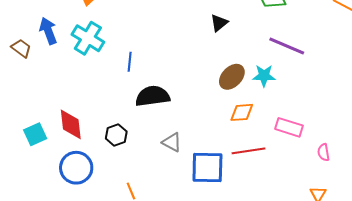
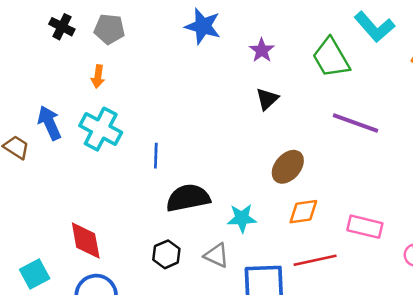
cyan star: (264, 76) -> (242, 218), moved
cyan square: (35, 134) -> (35, 274), moved
black hexagon: (116, 135) -> (166, 254), moved

